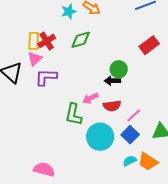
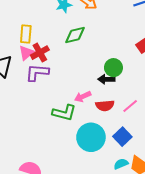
red cross: (47, 41) -> (40, 53), moved
green L-shape: (74, 114) -> (64, 113), turned -90
pink line: (134, 115) -> (130, 106), moved

